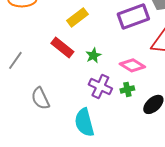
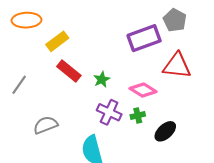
yellow rectangle: (77, 17) -> (57, 41), moved
gray semicircle: (40, 98) -> (46, 125), turned 95

